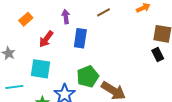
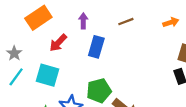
orange rectangle: (26, 19) -> (38, 18), size x1.6
cyan line: (14, 87) -> (16, 77), moved, turned -54

